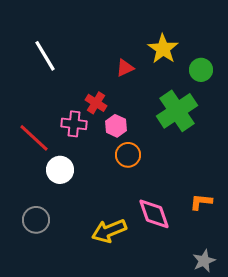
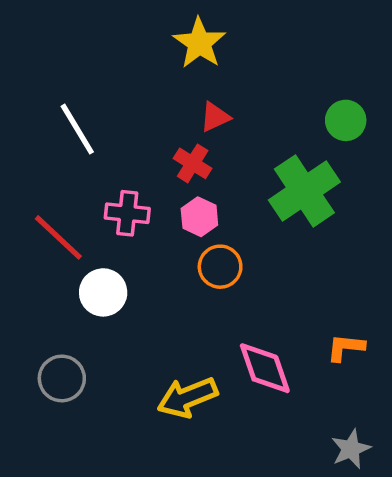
yellow star: (163, 49) -> (199, 43), moved
white line: (45, 56) -> (77, 129), moved
red cross: (96, 103) -> (193, 163), moved

